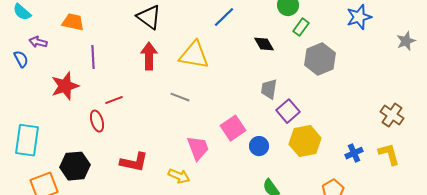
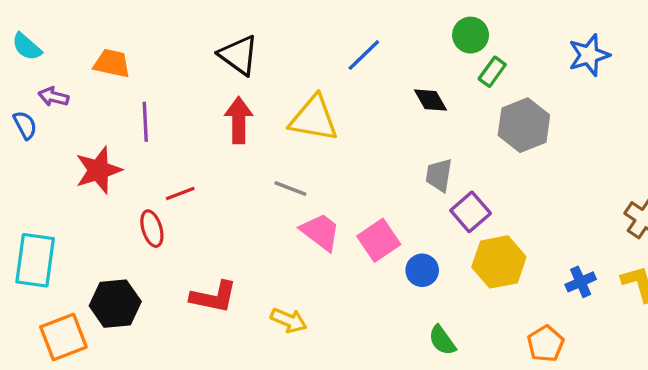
pink trapezoid: (198, 148) -> (320, 232), moved, turned -32

